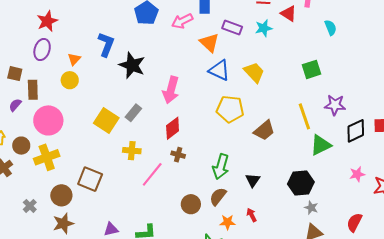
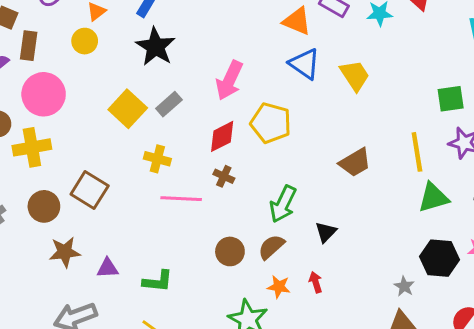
orange triangle: (209, 43) -> (297, 21), turned -30
black star: (132, 65) -> (155, 47), moved
green square: (311, 69) -> (451, 99), moved
yellow pentagon: (230, 109) -> (271, 123), moved
pink line: (152, 174) -> (181, 199), turned 44
black hexagon: (301, 183) -> (439, 258), moved
brown star: (63, 223) -> (65, 252), moved

